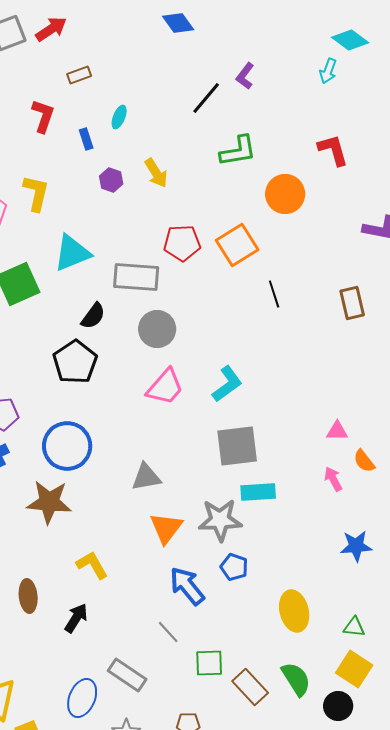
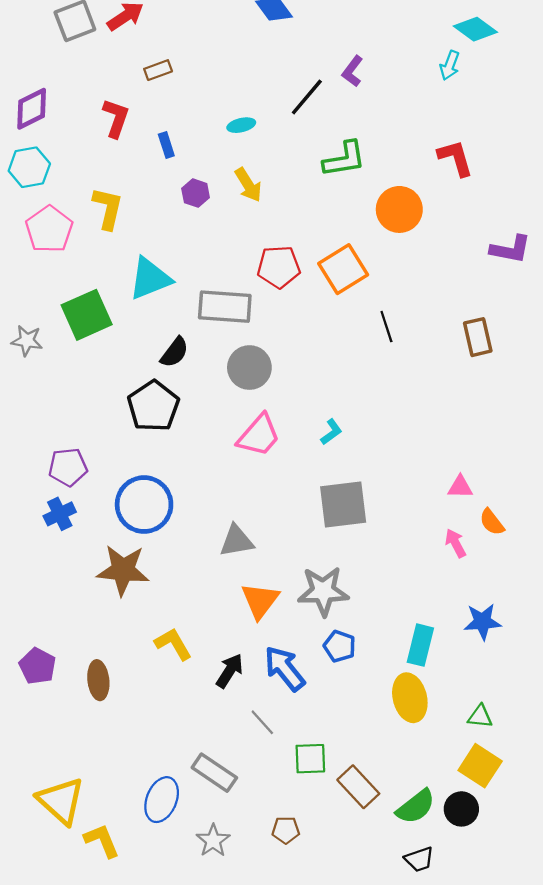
cyan ellipse: (119, 117) -> (241, 125), moved, turned 55
cyan L-shape: (227, 384) -> (331, 432), size x0.6
cyan rectangle: (258, 492) -> (420, 645), moved, turned -72
black arrow: (76, 618) -> (230, 671), moved
green semicircle: (296, 679) -> (416, 807), moved, turned 84

